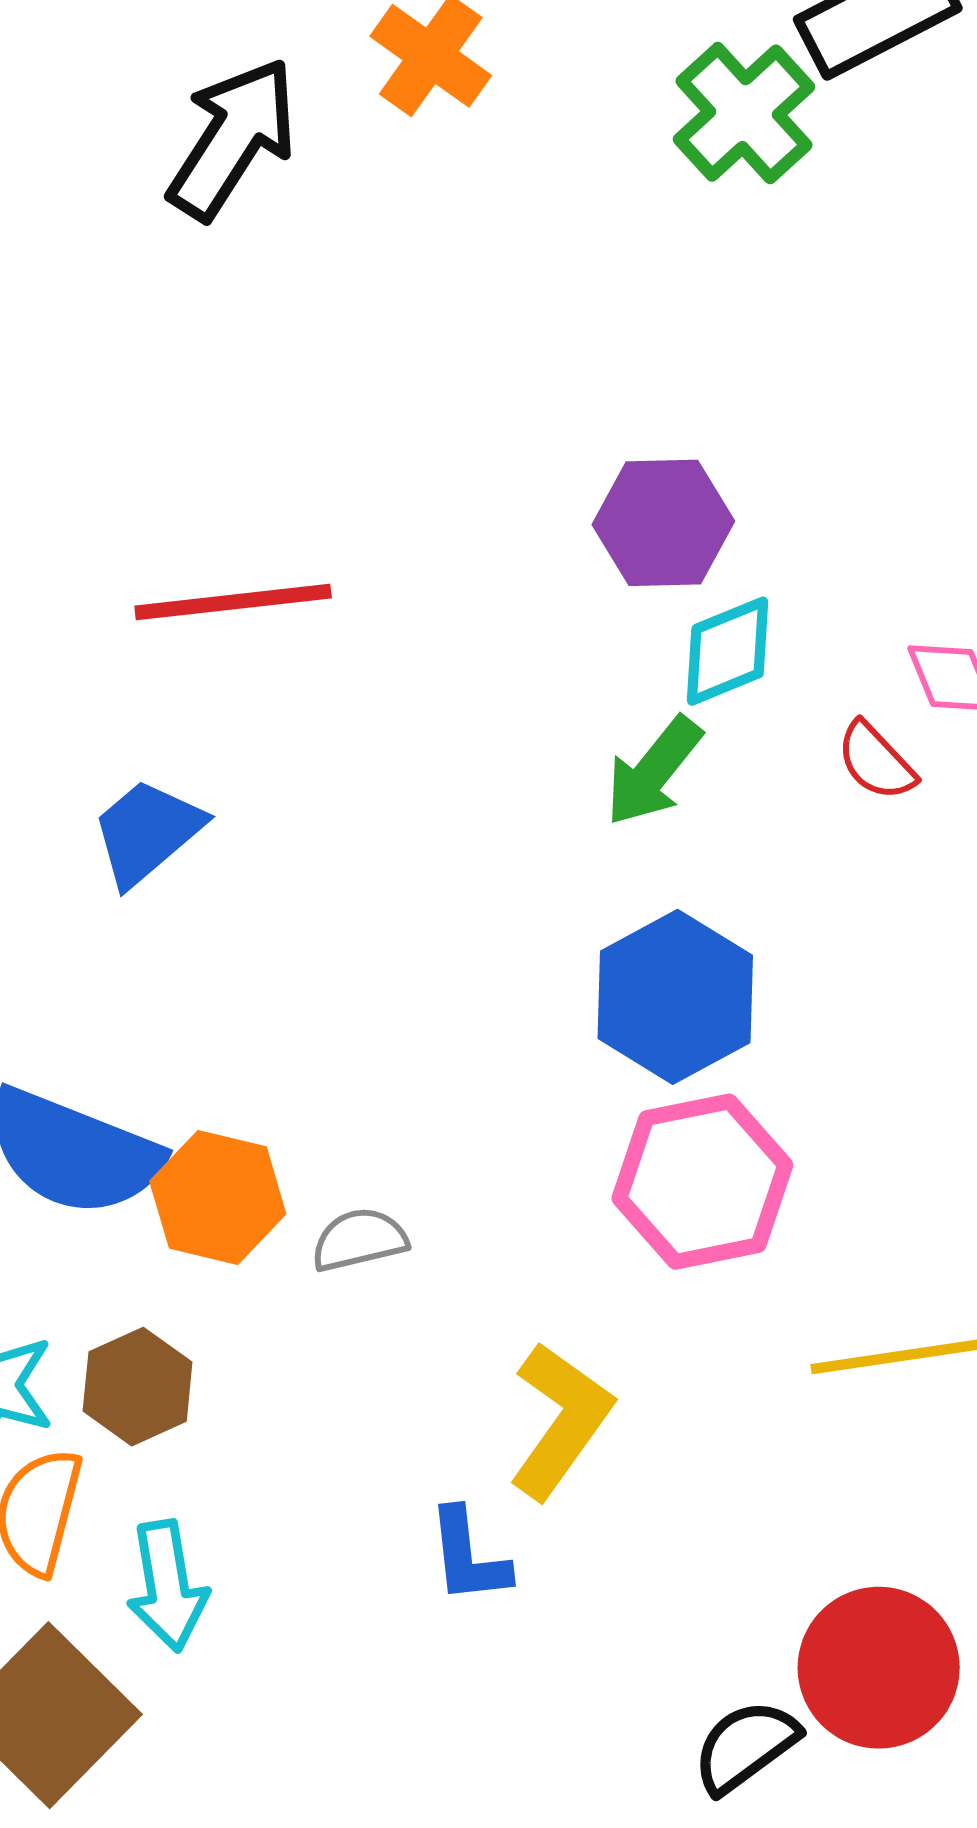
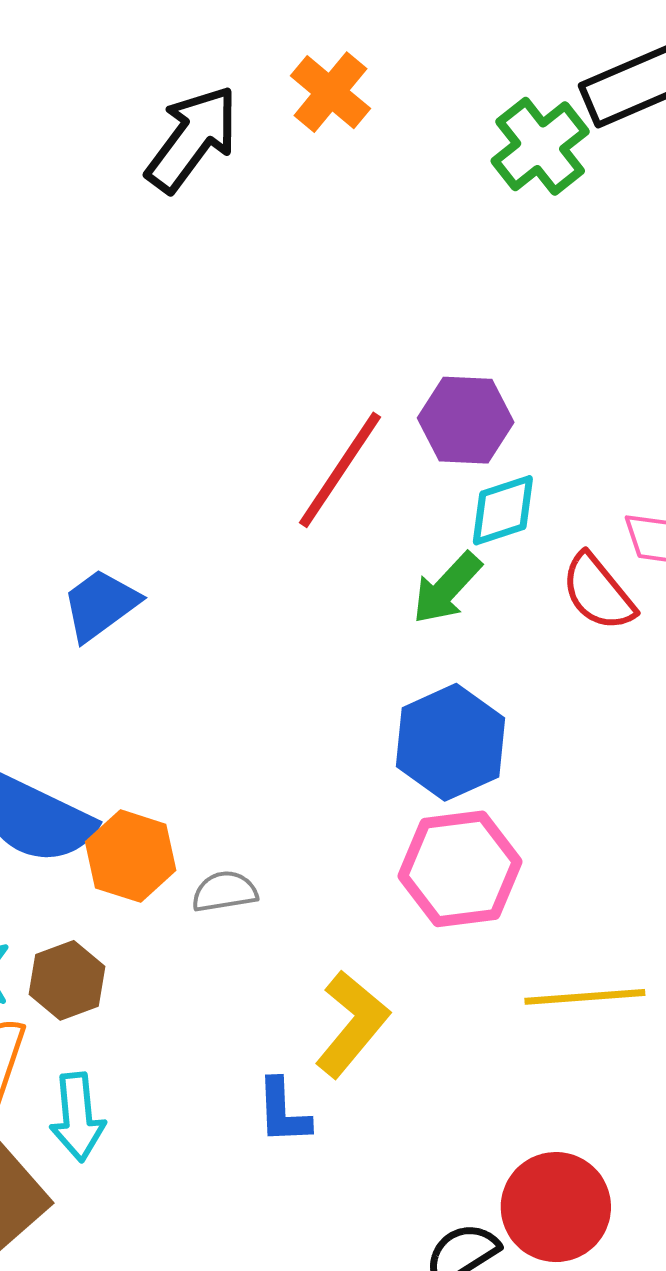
red line: (233, 602) -> (340, 470), moved, turned -54
red semicircle: (876, 761) -> (598, 592), size x1.4

